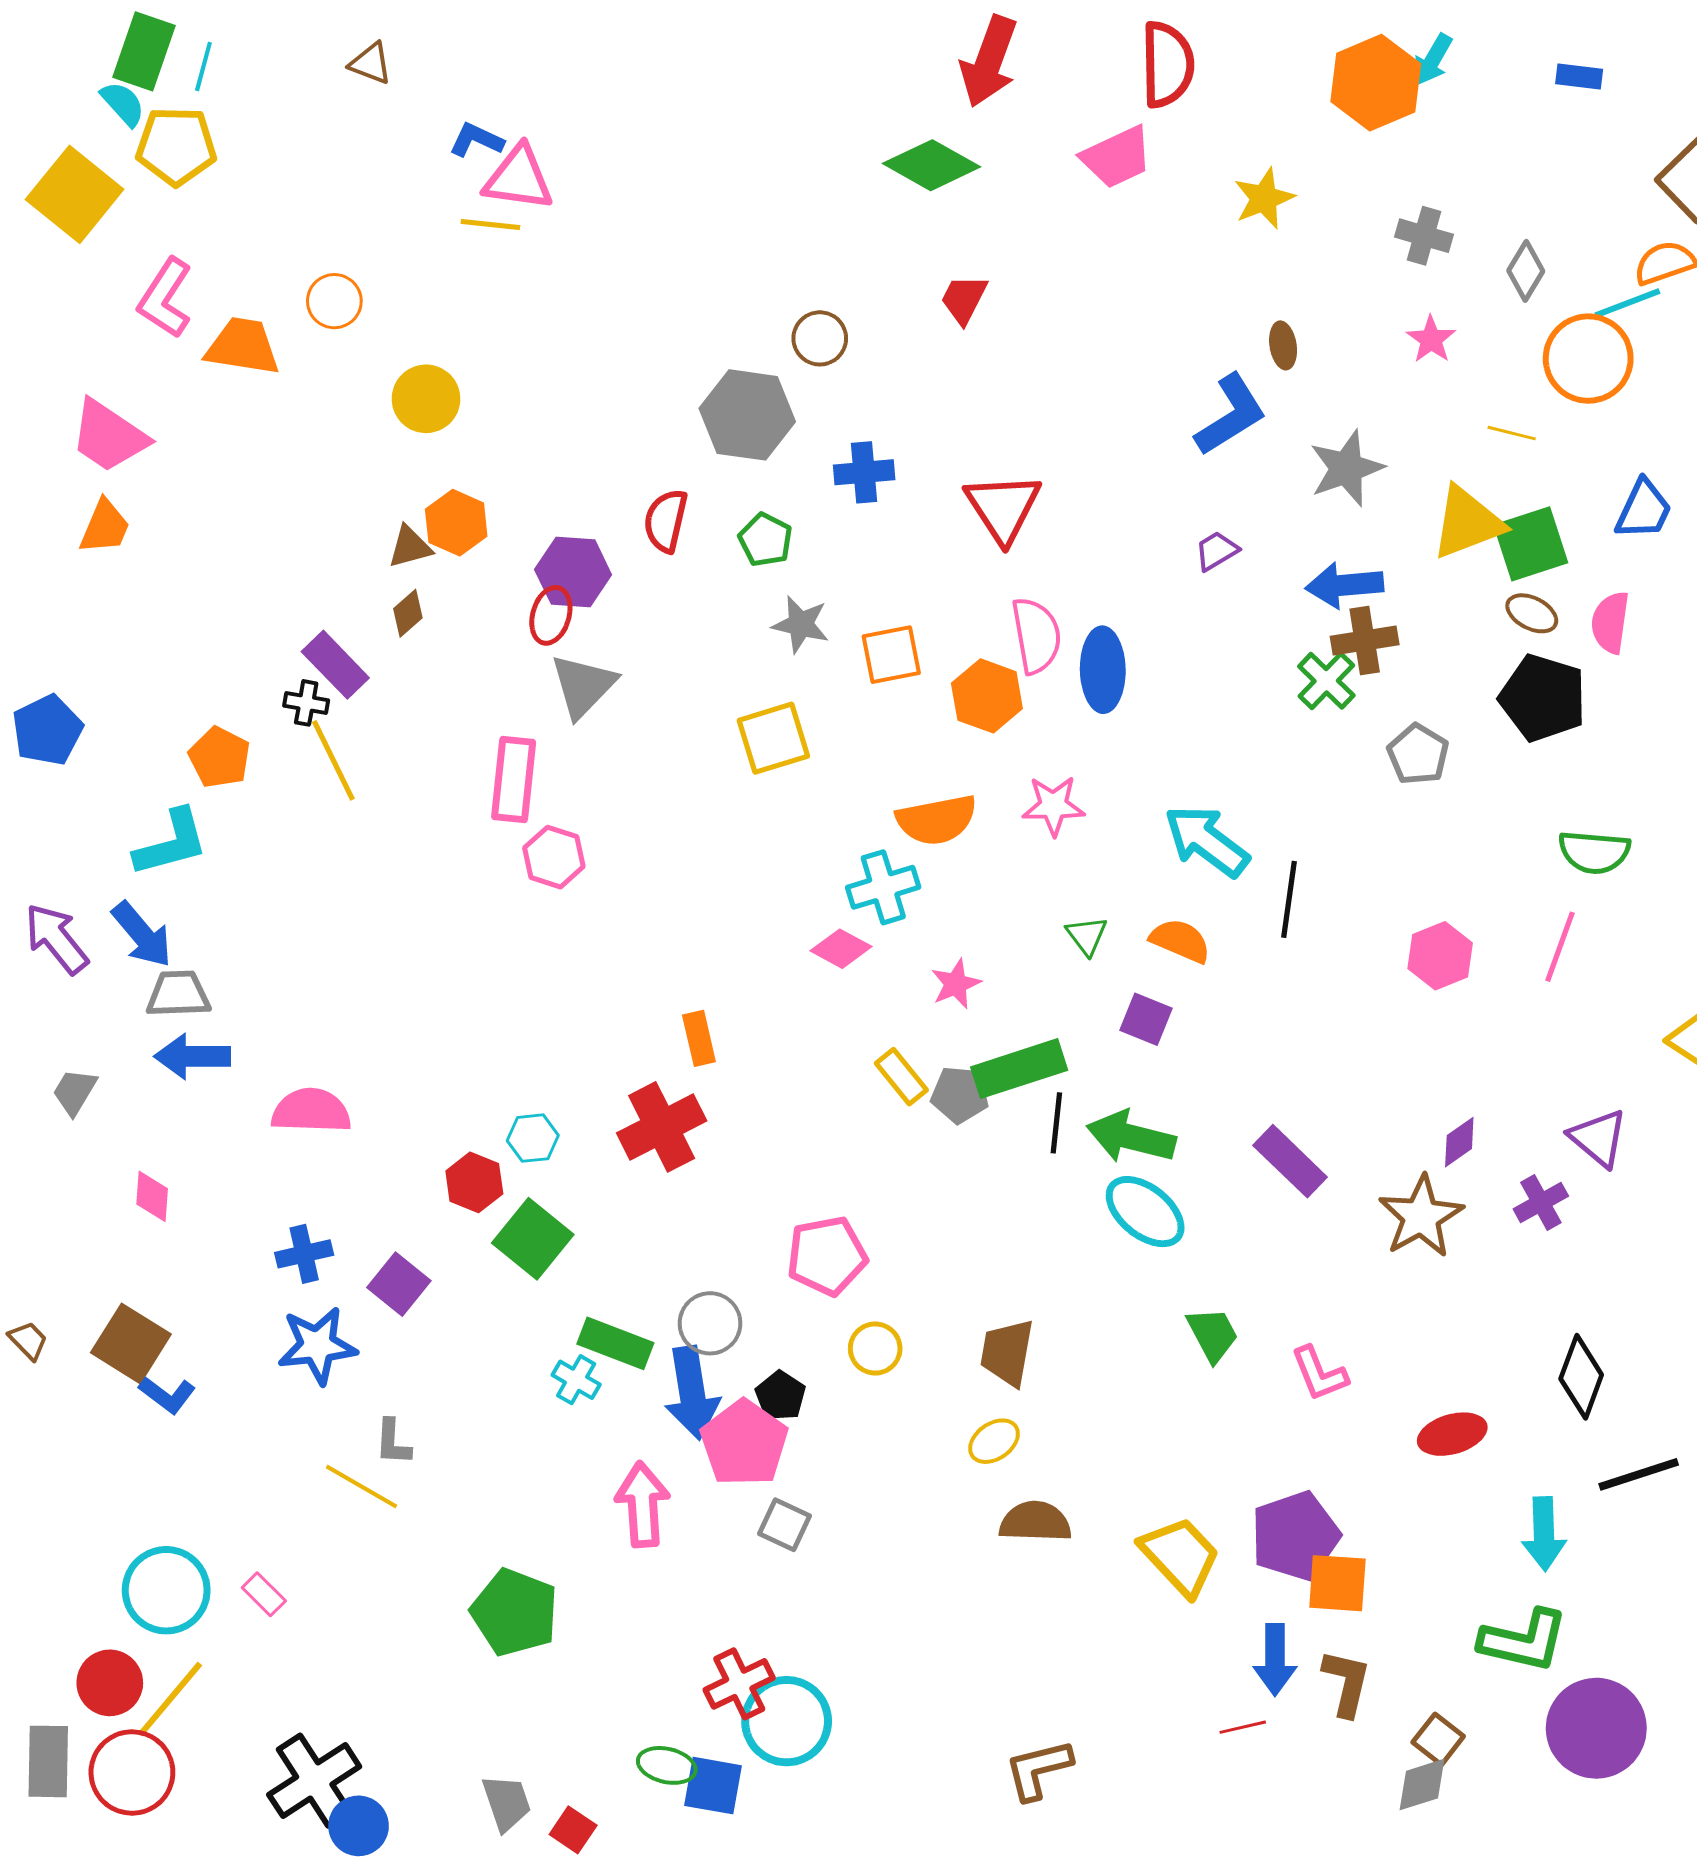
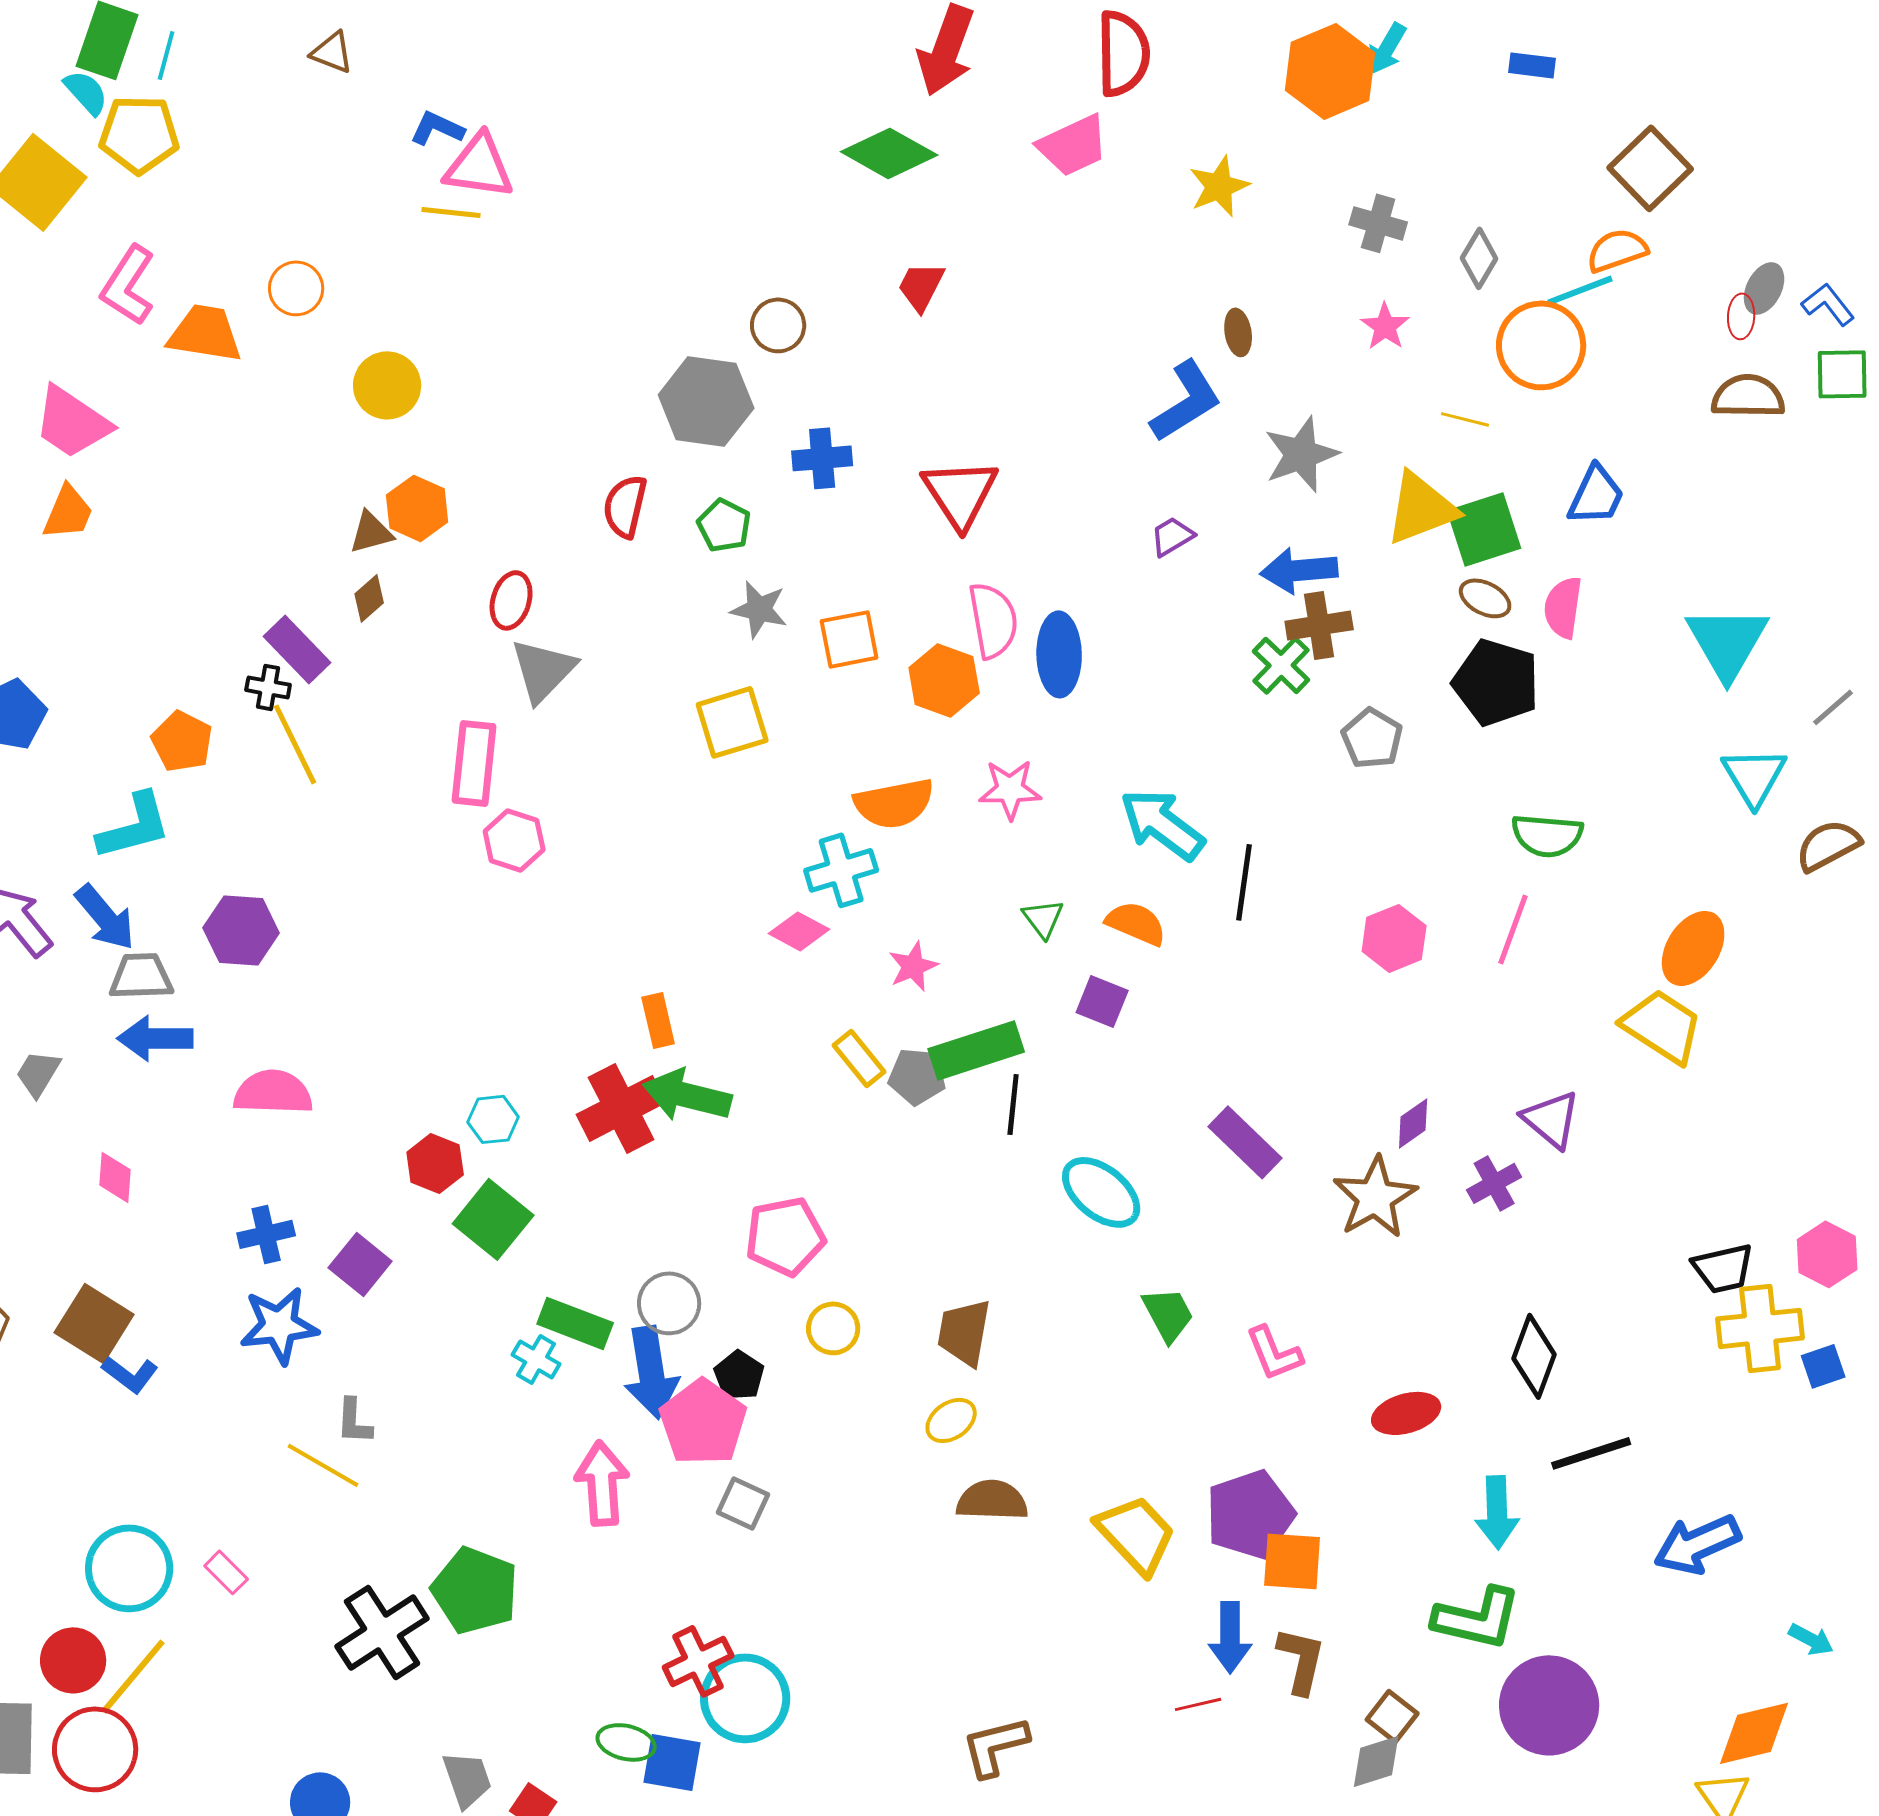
purple hexagon: (573, 572) -> (241, 930), moved
green arrow: (1131, 1137) -> (687, 1095), moved
black cross: (314, 1781) -> (382, 1632), moved

